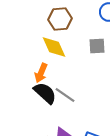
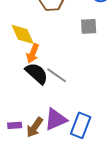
yellow diamond: (54, 47) -> (23, 34), moved

